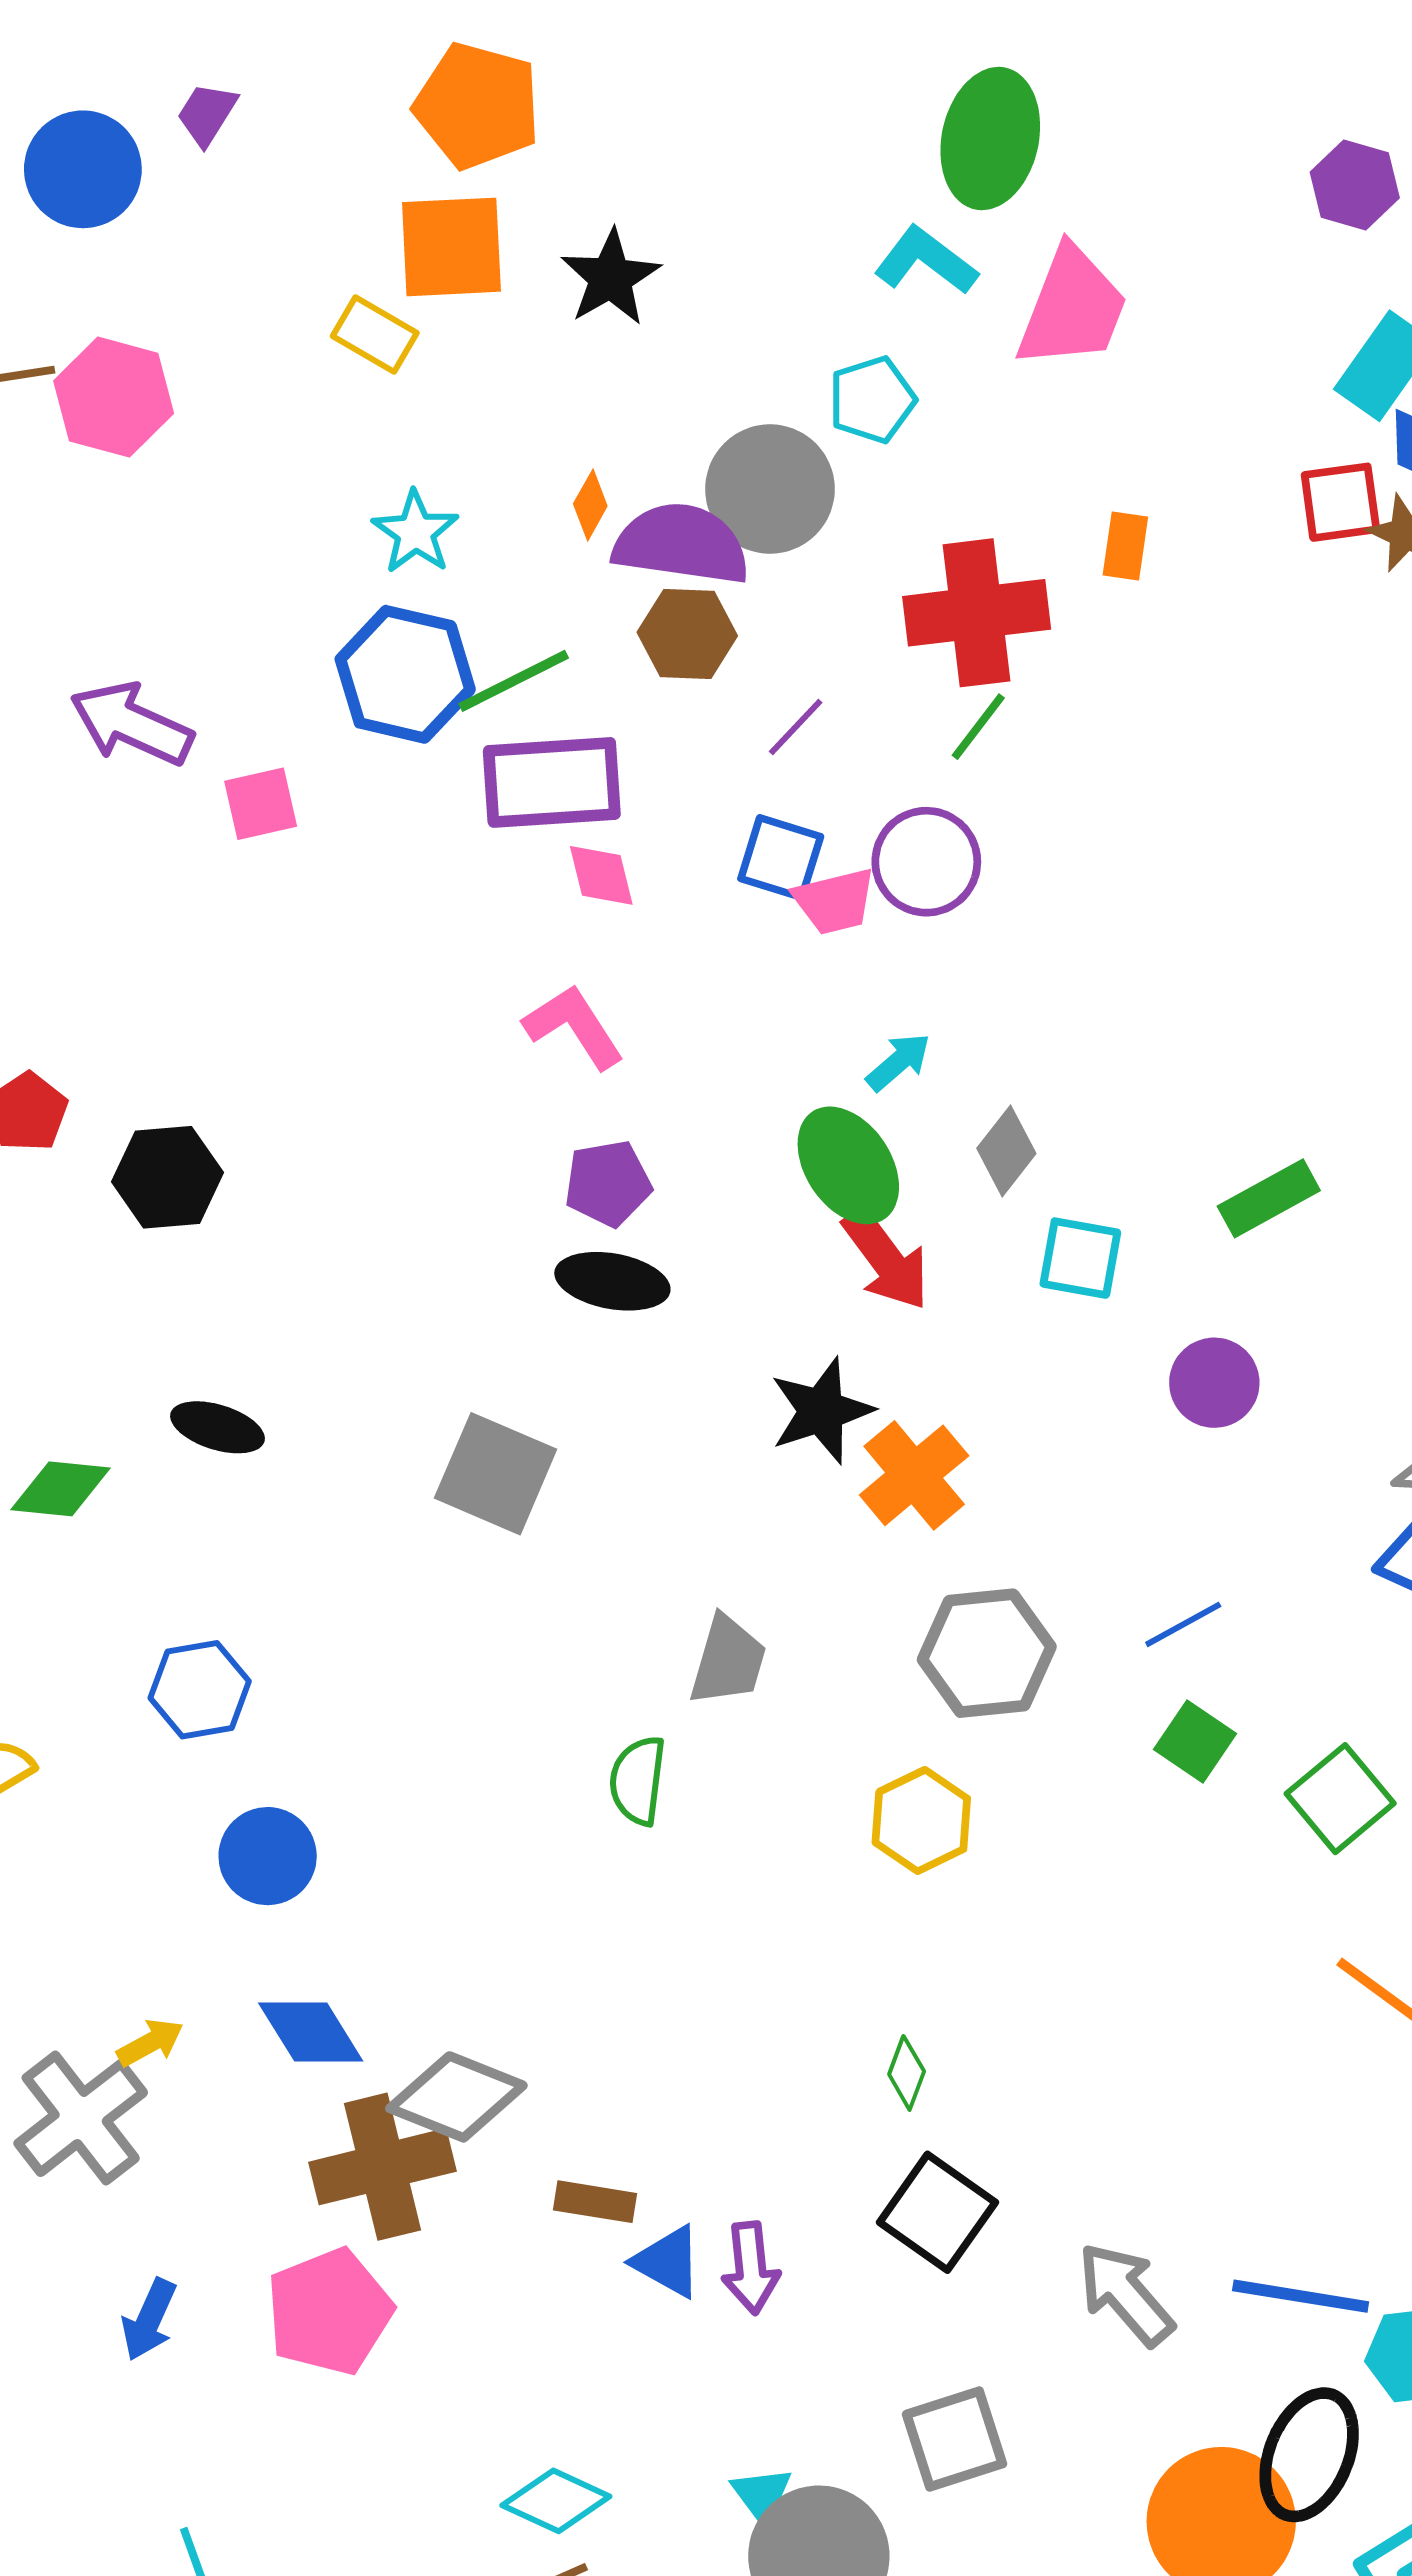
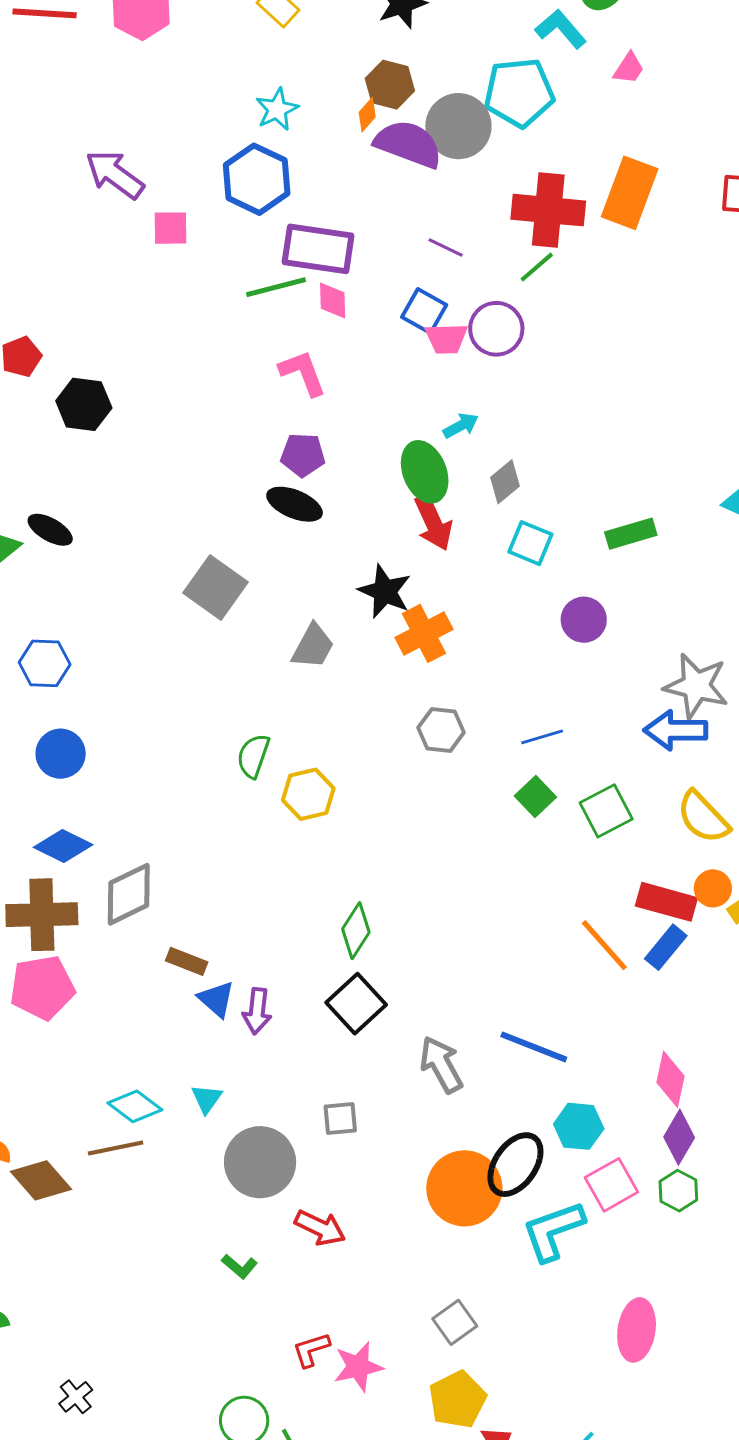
pink trapezoid: (1072, 308) -> (629, 68), size x0.5
cyan pentagon: (872, 400) -> (519, 93), size x1.6
orange rectangle: (1125, 546) -> (630, 193), size x2.0
brown hexagon: (687, 634) -> (390, 85), moved
green line: (514, 681) -> (276, 287), moved
purple line: (796, 727) -> (446, 247), turned 60
black star: (821, 1411) -> (385, 591), turned 30
black ellipse: (217, 1427) -> (50, 530), moved
gray hexagon: (987, 1653) -> (441, 730), size x0.7
gray trapezoid: (728, 1661) -> (313, 646), moved
green square: (1340, 1799) -> (606, 811), moved
yellow hexagon: (921, 1821) -> (308, 794), moved
blue diamond: (311, 2032) -> (63, 846), turned -44
green diamond: (907, 2073) -> (356, 931), size x1.5
gray diamond: (456, 2097) -> (129, 894), turned -60
brown cross: (382, 2167) -> (42, 915), moved
blue line: (1301, 2296) -> (534, 1047), moved
gray square: (954, 2439) -> (340, 1118), size x0.7
cyan triangle: (762, 2495) -> (207, 1099), moved

